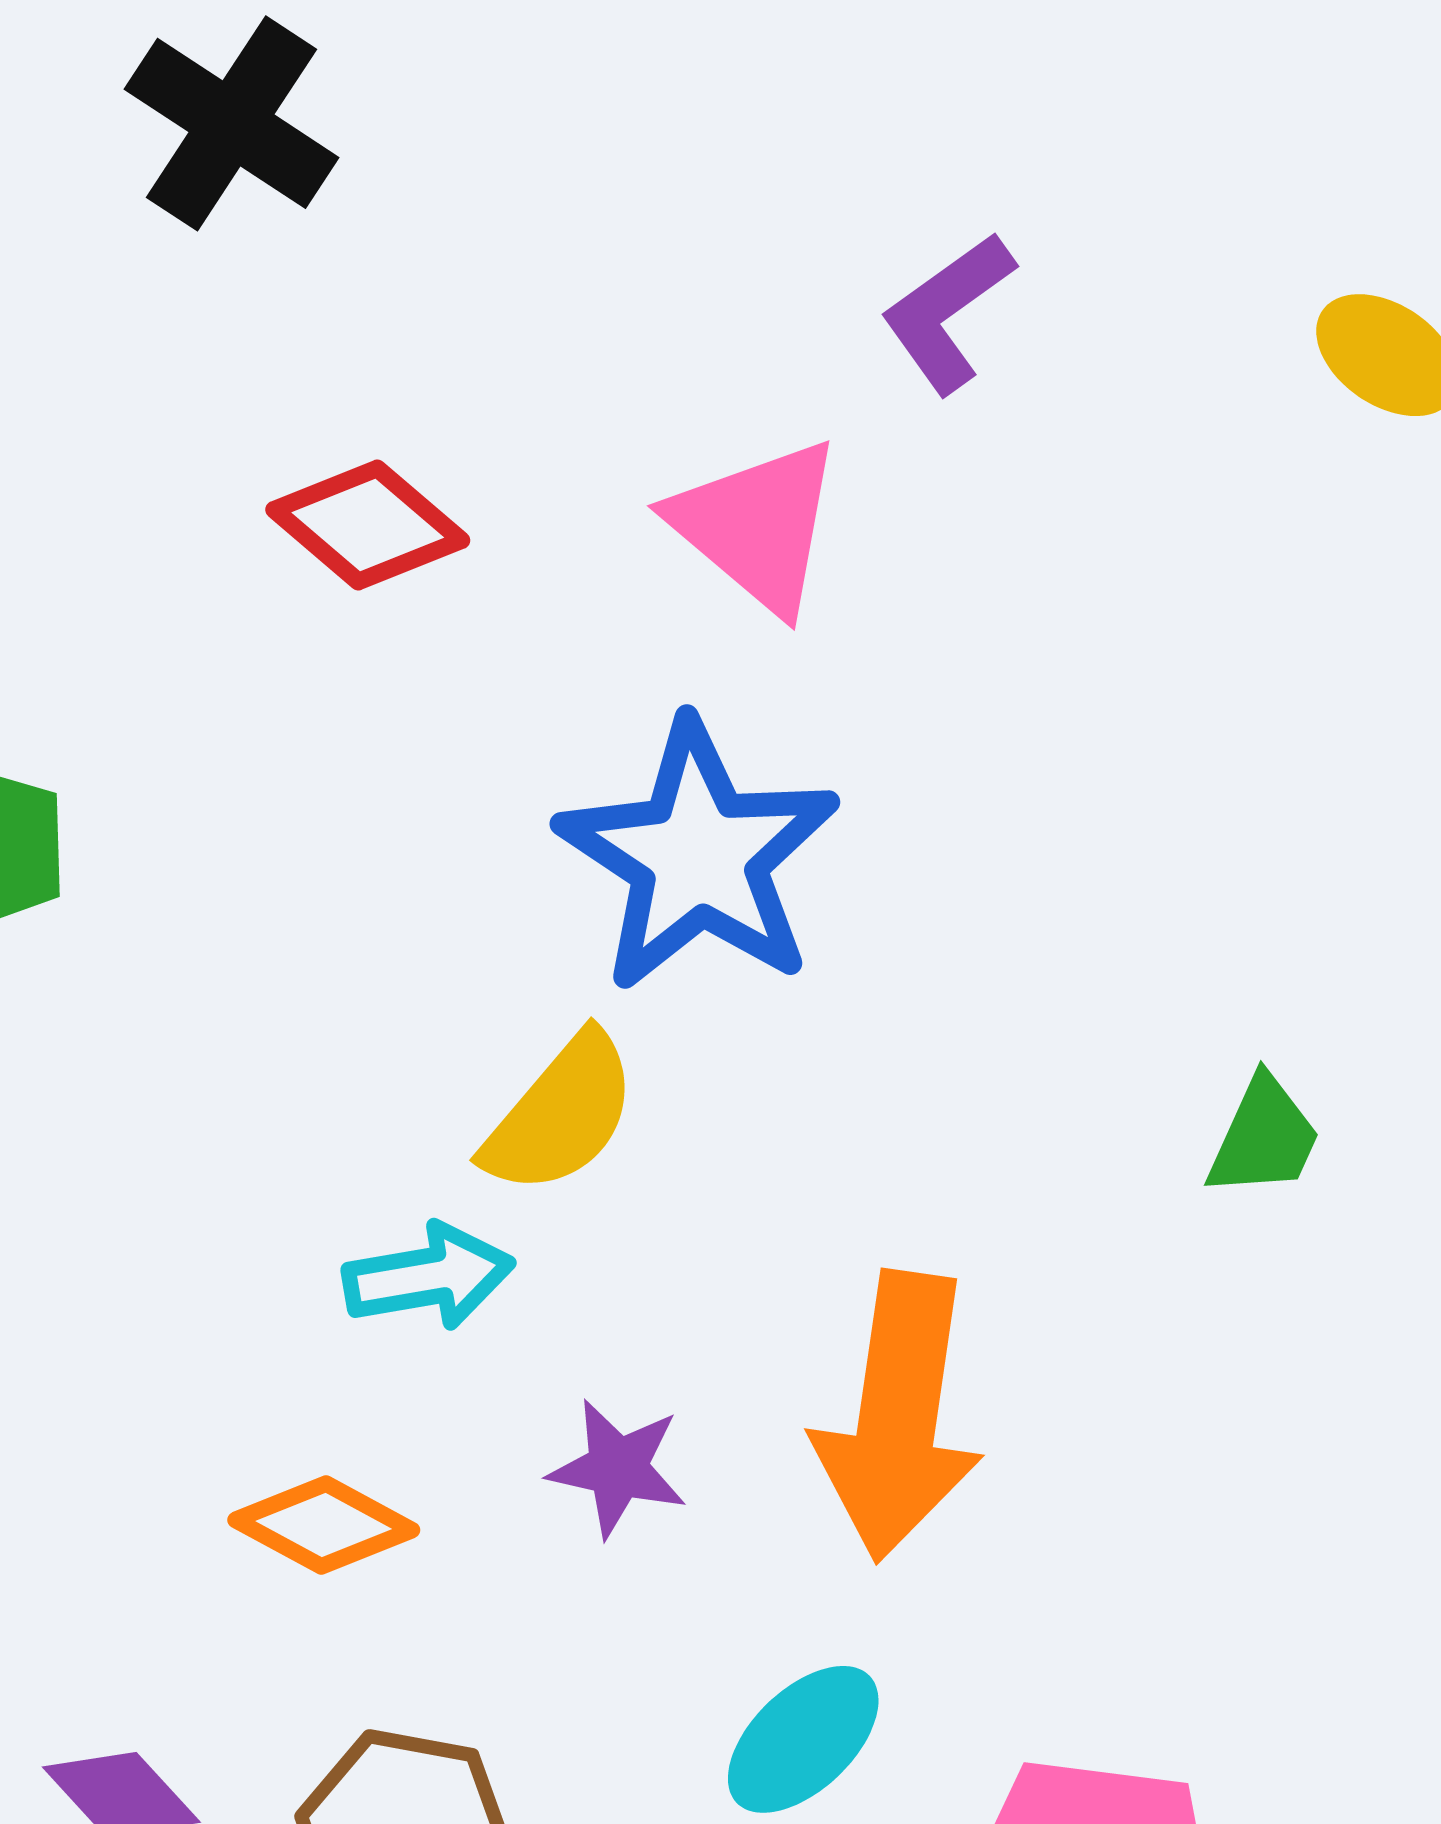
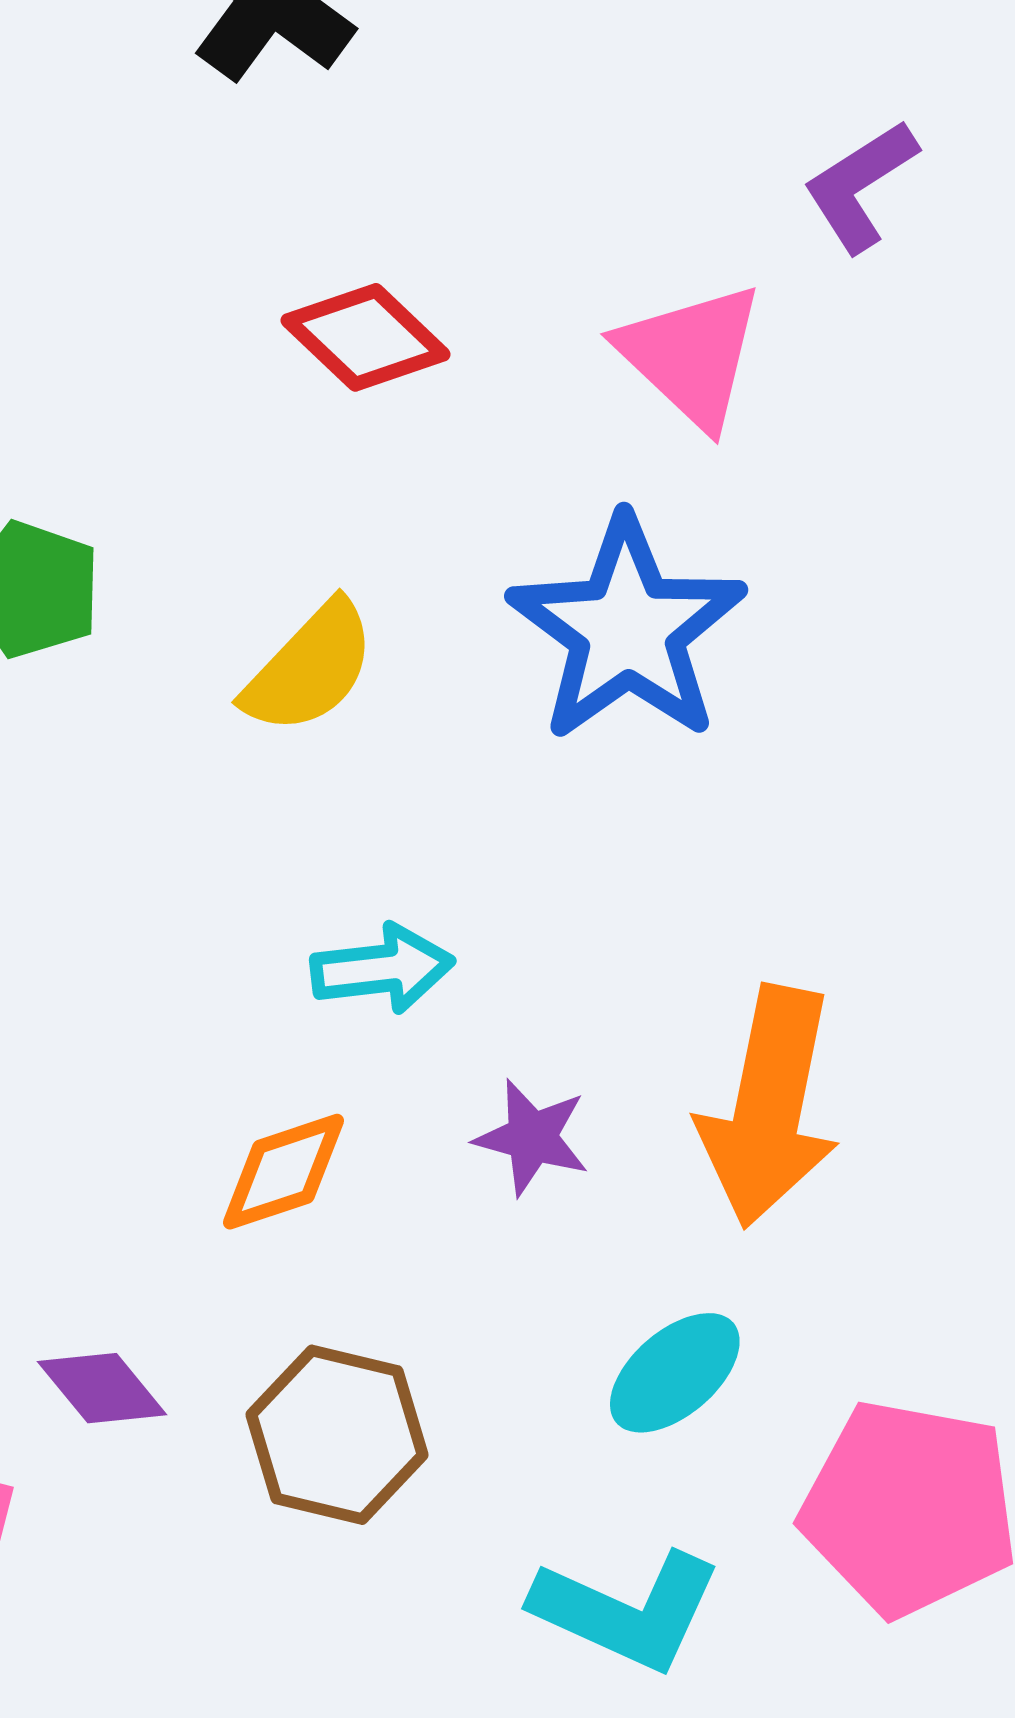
yellow semicircle: (560, 1114) -> (310, 668), moved
orange diamond: (324, 1525) -> (283, 1172), turned -50

